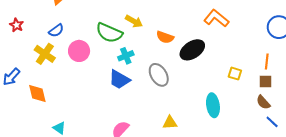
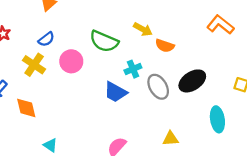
yellow arrow: (134, 21) -> (143, 29), moved
black ellipse: (192, 50) -> (192, 81), moved
cyan cross: (126, 56) -> (133, 69), moved

